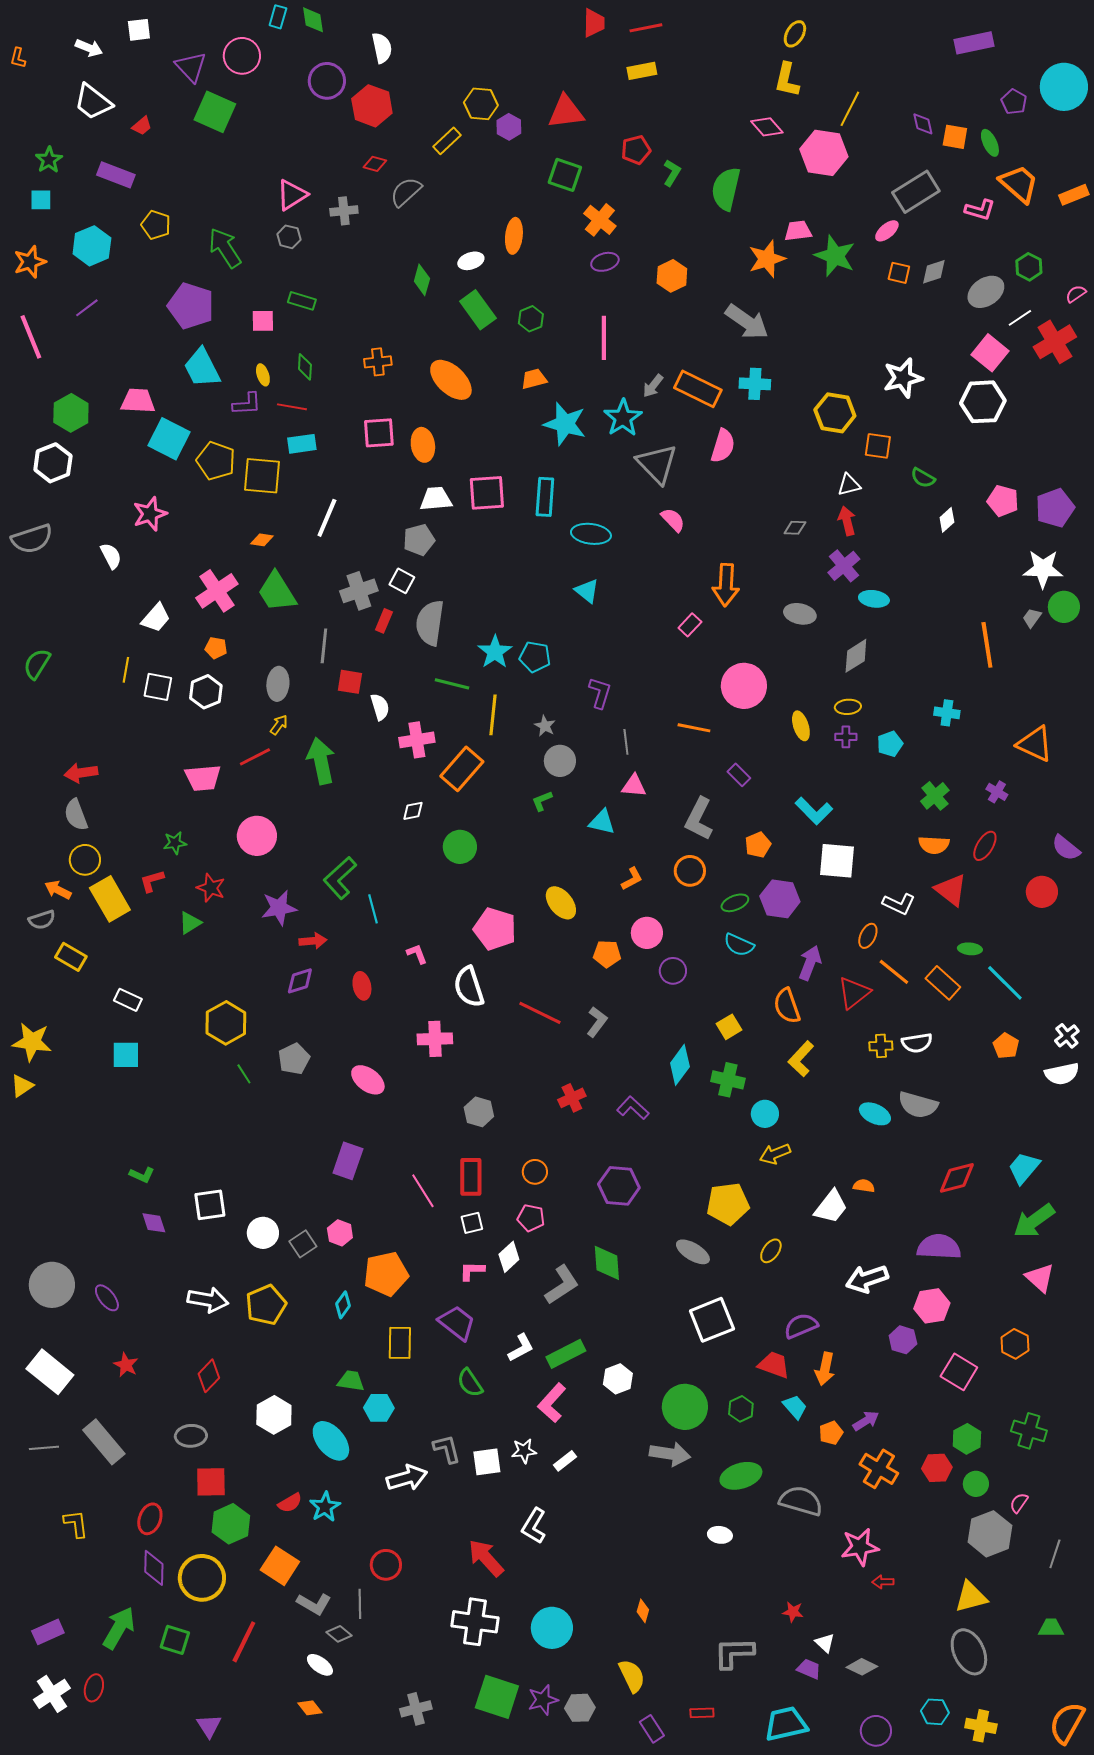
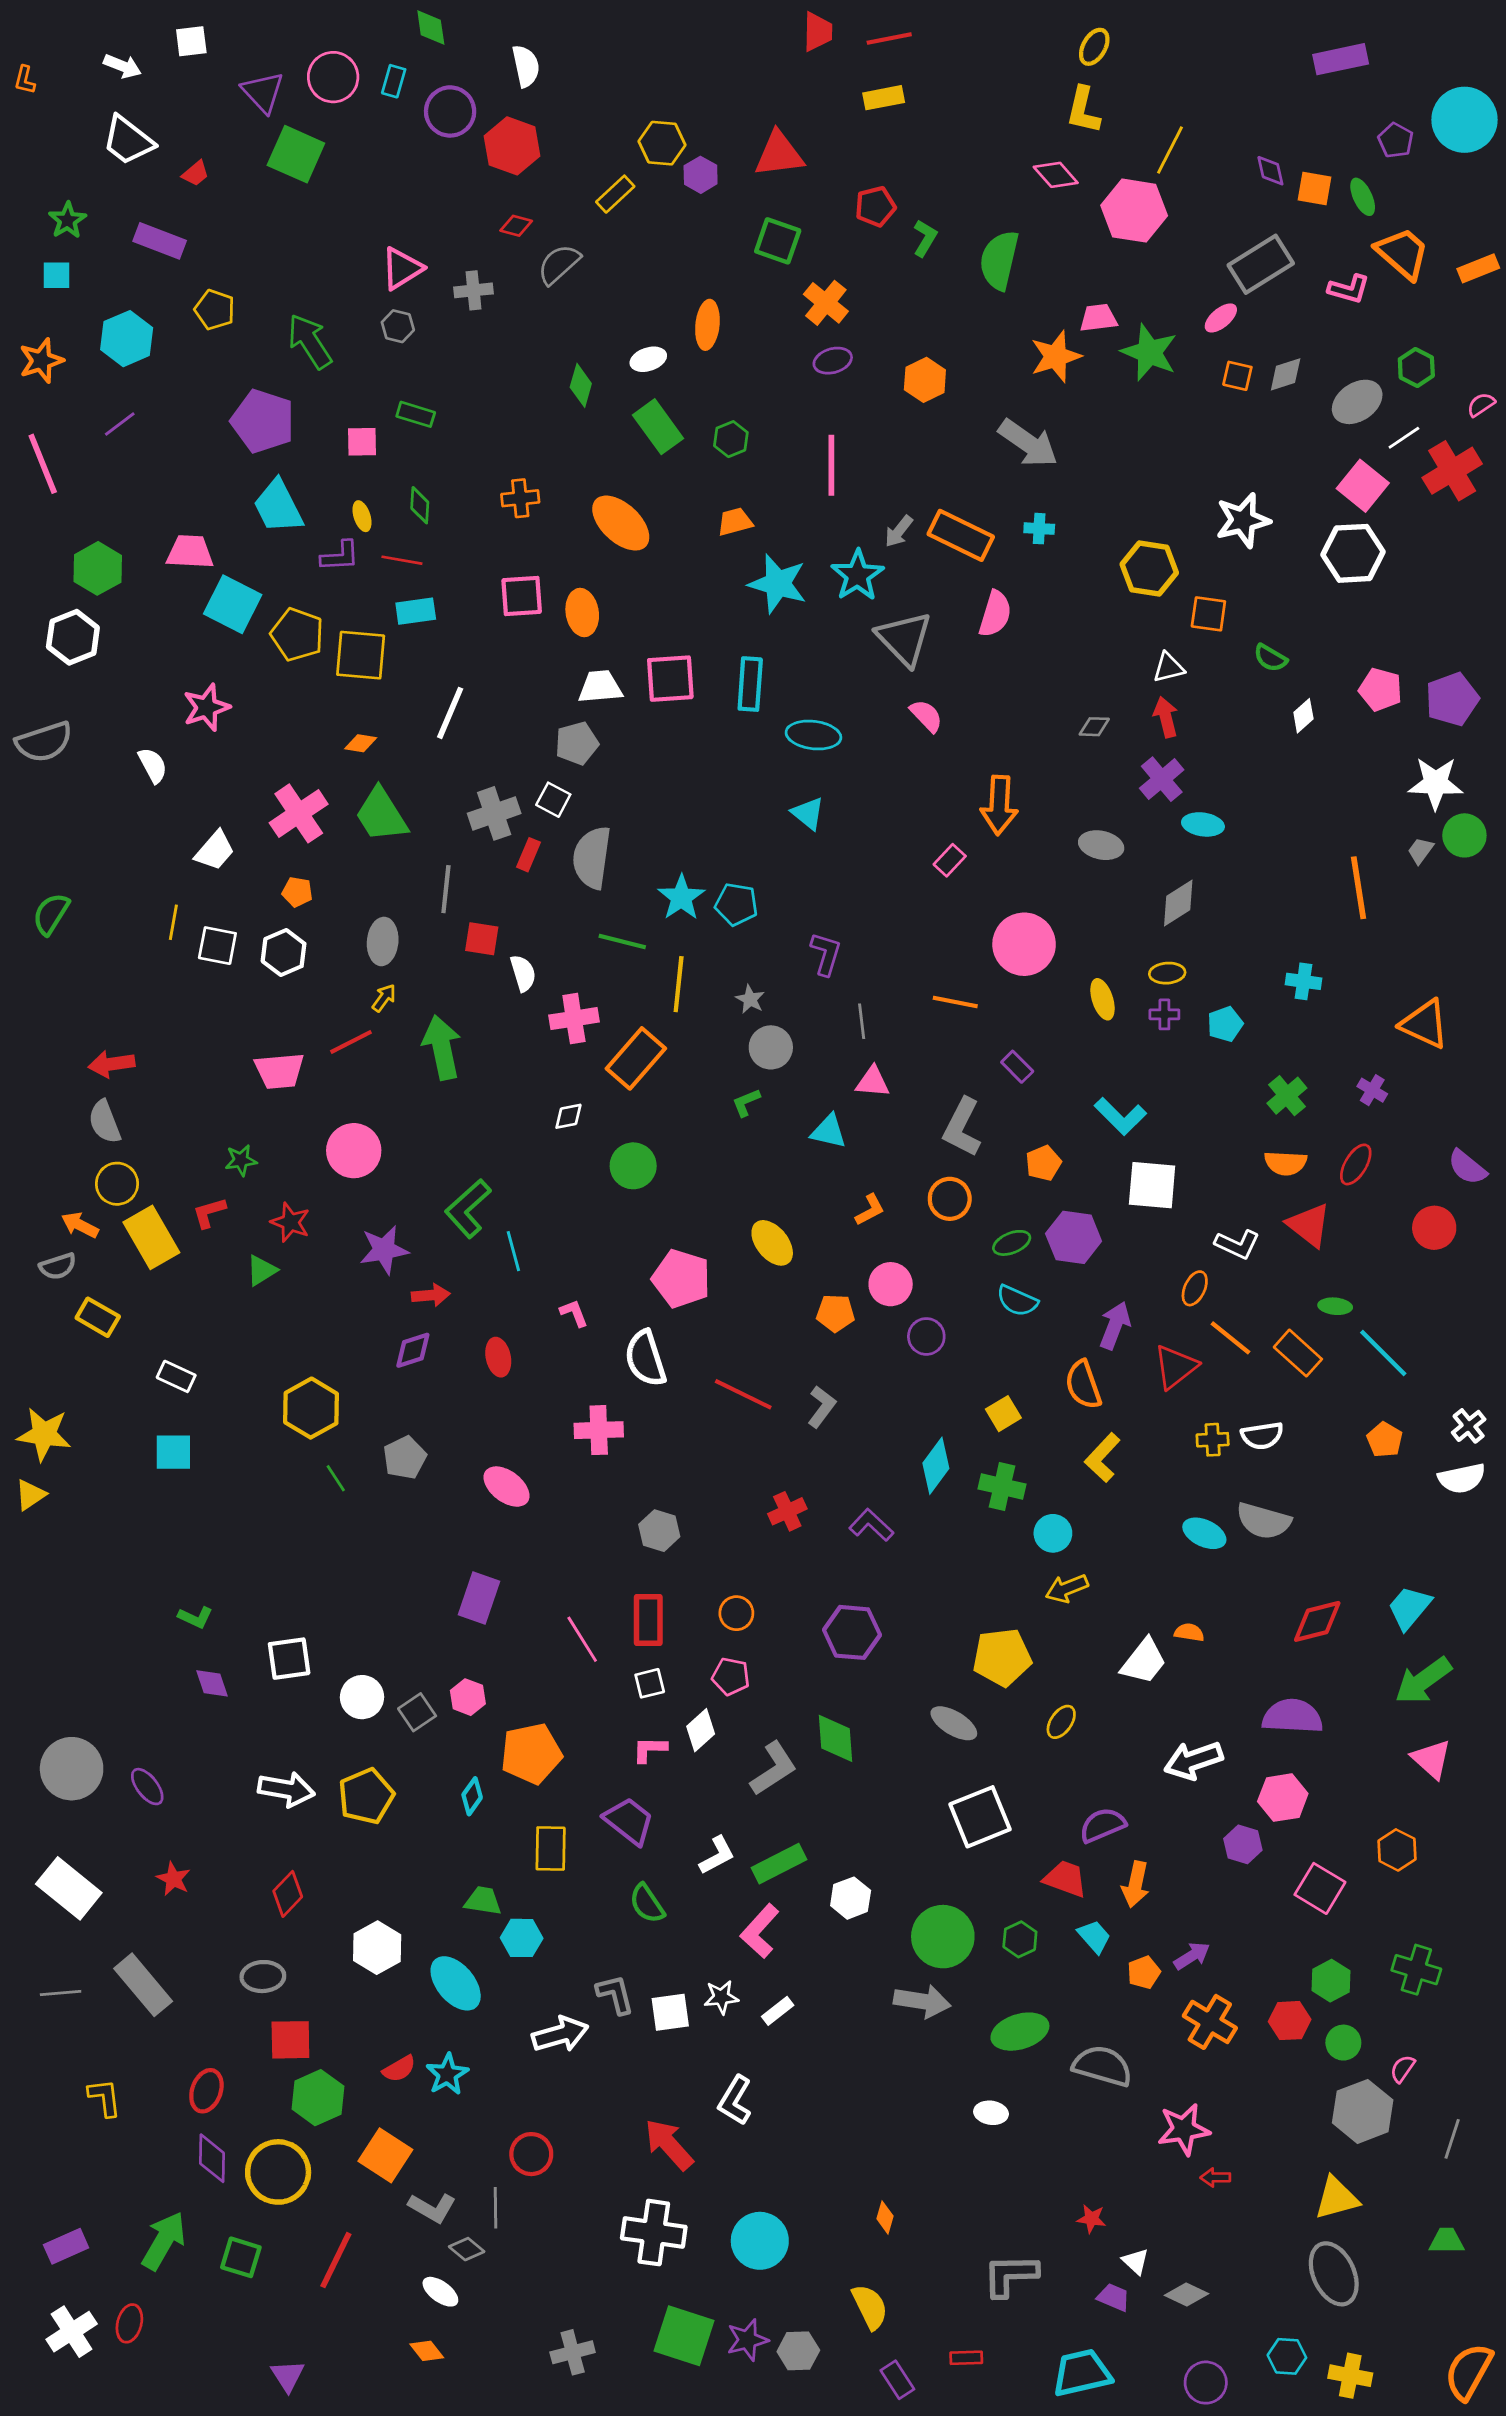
cyan rectangle: (278, 17) -> (394, 81), moved
cyan cross: (755, 384) -> (1039, 529), size x0.7

